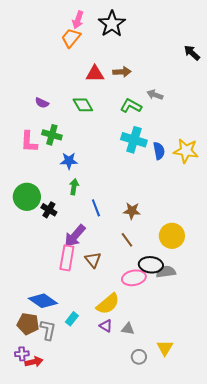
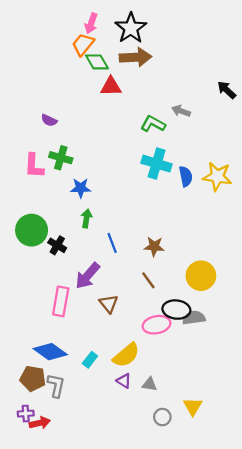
black arrow: (192, 53) -> (227, 90), moved
brown arrow: (122, 72) -> (135, 57), moved, size x1.5
green diamond: (83, 105) -> (97, 62), moved
pink rectangle: (67, 258) -> (61, 301), moved
cyan rectangle: (72, 319) -> (90, 360), moved

